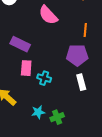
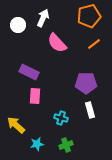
orange line: (85, 30) -> (94, 44), moved, turned 48
cyan cross: (44, 78) -> (61, 118), moved
cyan star: (38, 112) -> (37, 144), moved

